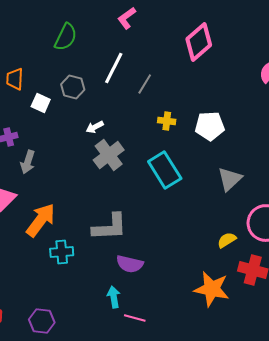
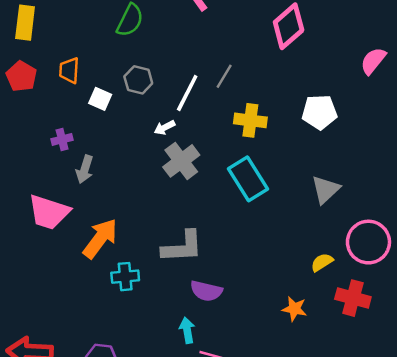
white line: (114, 68) -> (187, 93), moved
yellow cross: (167, 121) -> (250, 120), size x1.5
white pentagon: (210, 126) -> (320, 112), moved
orange star: (212, 289) -> (295, 309), moved, size x0.6

